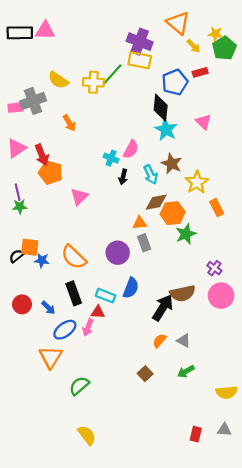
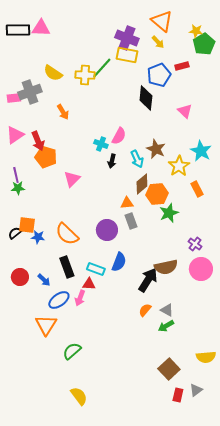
yellow arrow: (194, 46) -> (158, 42), moved
cyan star: (166, 130) -> (201, 151), moved
brown diamond: (156, 202) -> (142, 184), turned -30
green arrow: (186, 371) -> (166, 326), moved
brown square: (145, 374) -> (169, 369), moved, size x1.5
gray triangle: (224, 430) -> (196, 390), moved, turned -40

